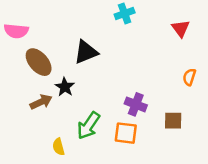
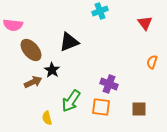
brown square: (173, 121) -> (139, 109), moved

